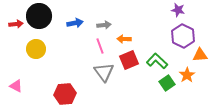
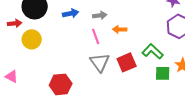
red arrow: (16, 24) -> (15, 23), moved
red square: (129, 60) -> (127, 62), moved
green square: (167, 83) -> (163, 73), turned 35

